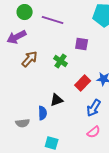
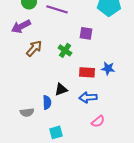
red rectangle: (83, 83) -> (87, 72), turned 49
blue arrow: (94, 108) -> (88, 97), moved, turned 54
cyan square: (52, 143) -> (56, 132), turned -32

